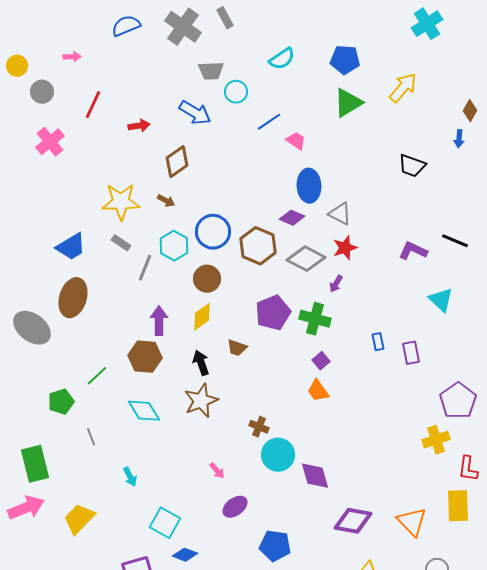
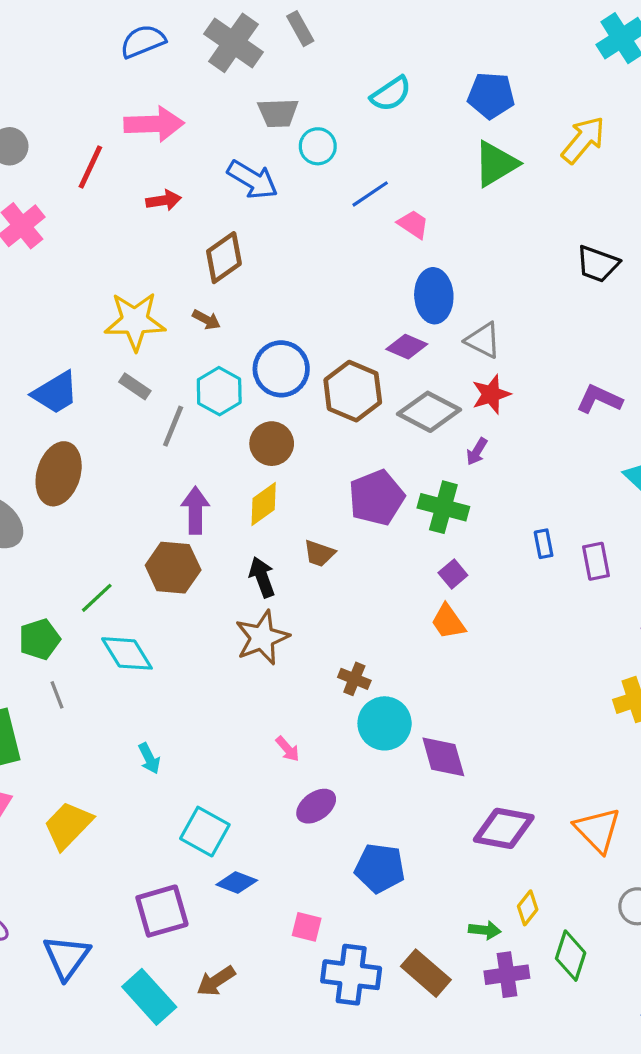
pink arrow: (72, 57) -> (154, 124), moved, size x2.0
cyan diamond: (144, 411) -> (127, 653), moved
gray line: (91, 437) -> (57, 695), moved

